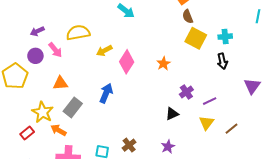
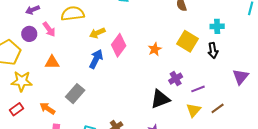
yellow square: (196, 38) -> (188, 41), moved
blue arrow: (106, 93) -> (96, 59), moved
gray rectangle: (73, 107) -> (75, 94), moved
yellow star: (43, 112) -> (22, 81), moved, turned -30
black triangle: (172, 114) -> (160, 99), size x1.5
brown line: (231, 129) -> (218, 108), moved

